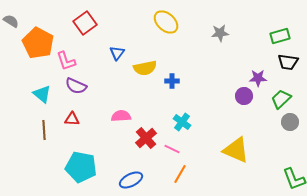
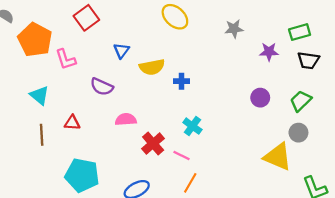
purple star: (258, 78) -> (269, 52), moved
purple semicircle: (76, 86) -> (102, 87), moved
gray circle: (290, 122) -> (298, 133), moved
yellow triangle: (236, 150) -> (278, 157), moved

